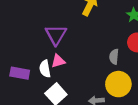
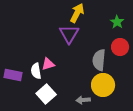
purple triangle: (56, 35) -> (69, 34), moved
gray semicircle: (114, 57) -> (99, 60), size x1.5

